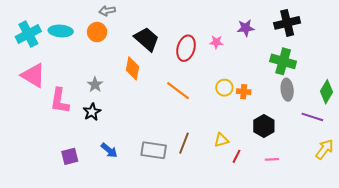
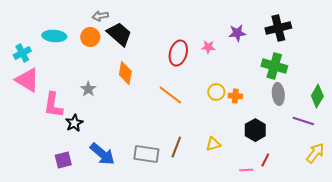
cyan cross: (28, 34) -> (22, 53), moved, size x0.7
black trapezoid: (147, 39) -> (119, 34), moved
black star: (92, 112) -> (74, 123), moved
blue arrow: (109, 150) -> (102, 154), size x1.5
red line: (237, 156) -> (265, 160), moved
pink line: (272, 159) -> (246, 170), moved

